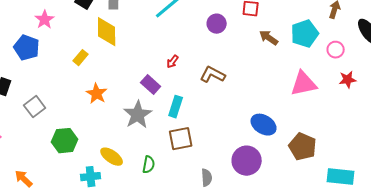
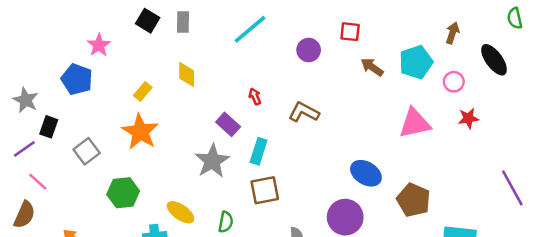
yellow diamond: (107, 32) -> (187, 74), moved, size x0.7
red arrow: (173, 62) -> (255, 96), turned 120
orange star: (97, 94) -> (140, 132), moved, size x1.4

